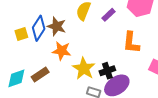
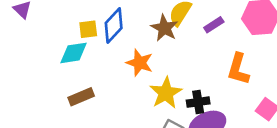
brown star: (57, 26) -> (164, 28), moved
brown rectangle: (40, 75) -> (81, 97), moved
cyan diamond: (16, 78) -> (74, 53), moved

